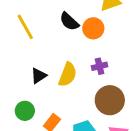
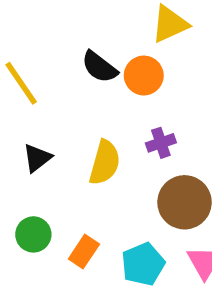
black triangle: (39, 76) -> (37, 158), moved

